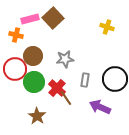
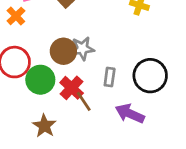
orange cross: (16, 35) -> (16, 16), turned 32
brown circle: (33, 56) -> (63, 51), moved

